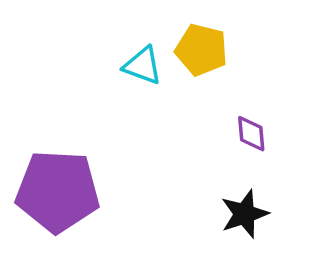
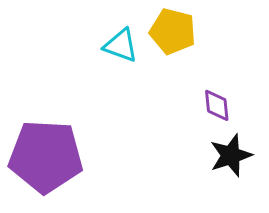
black star: (244, 214) -> (231, 155), moved

